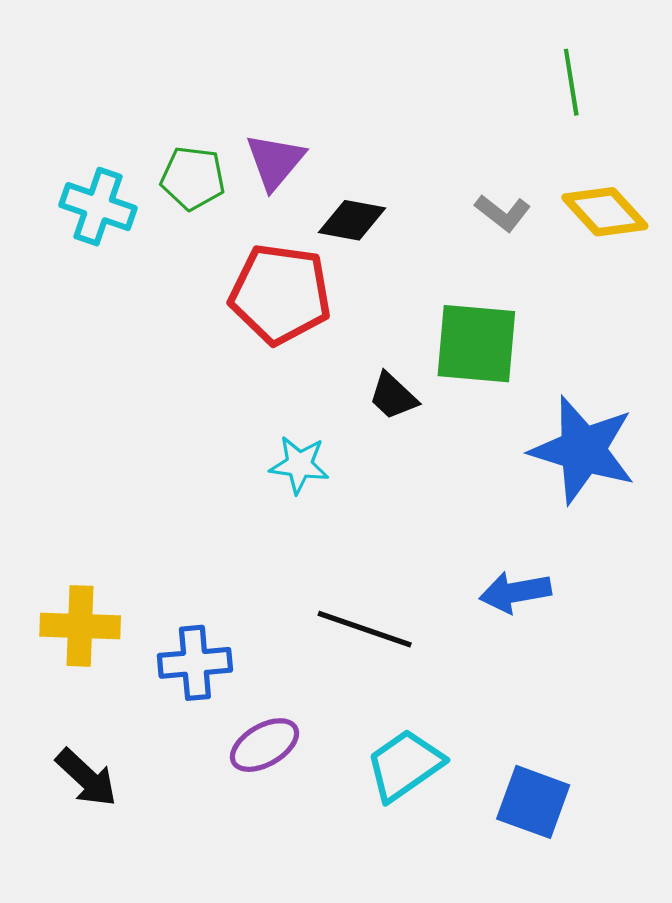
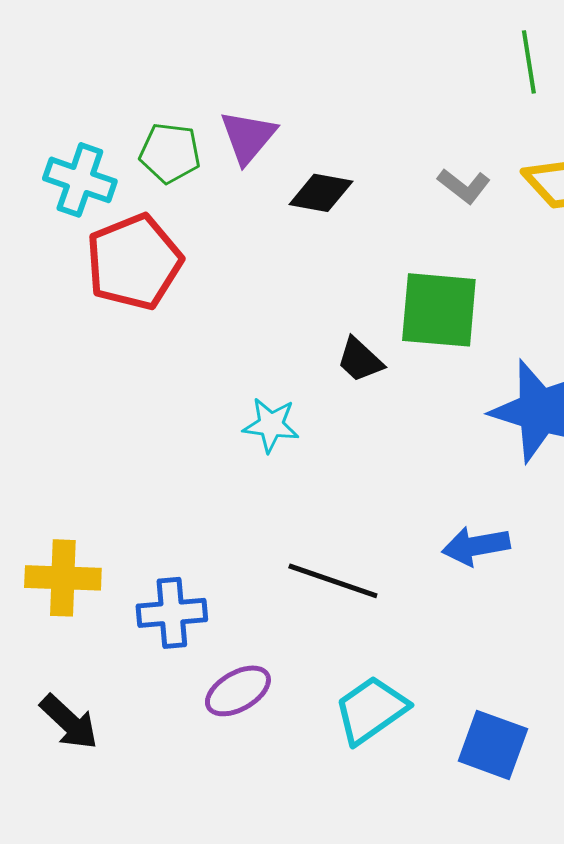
red pentagon: (280, 294) -> (134, 262), moved, turned -30

